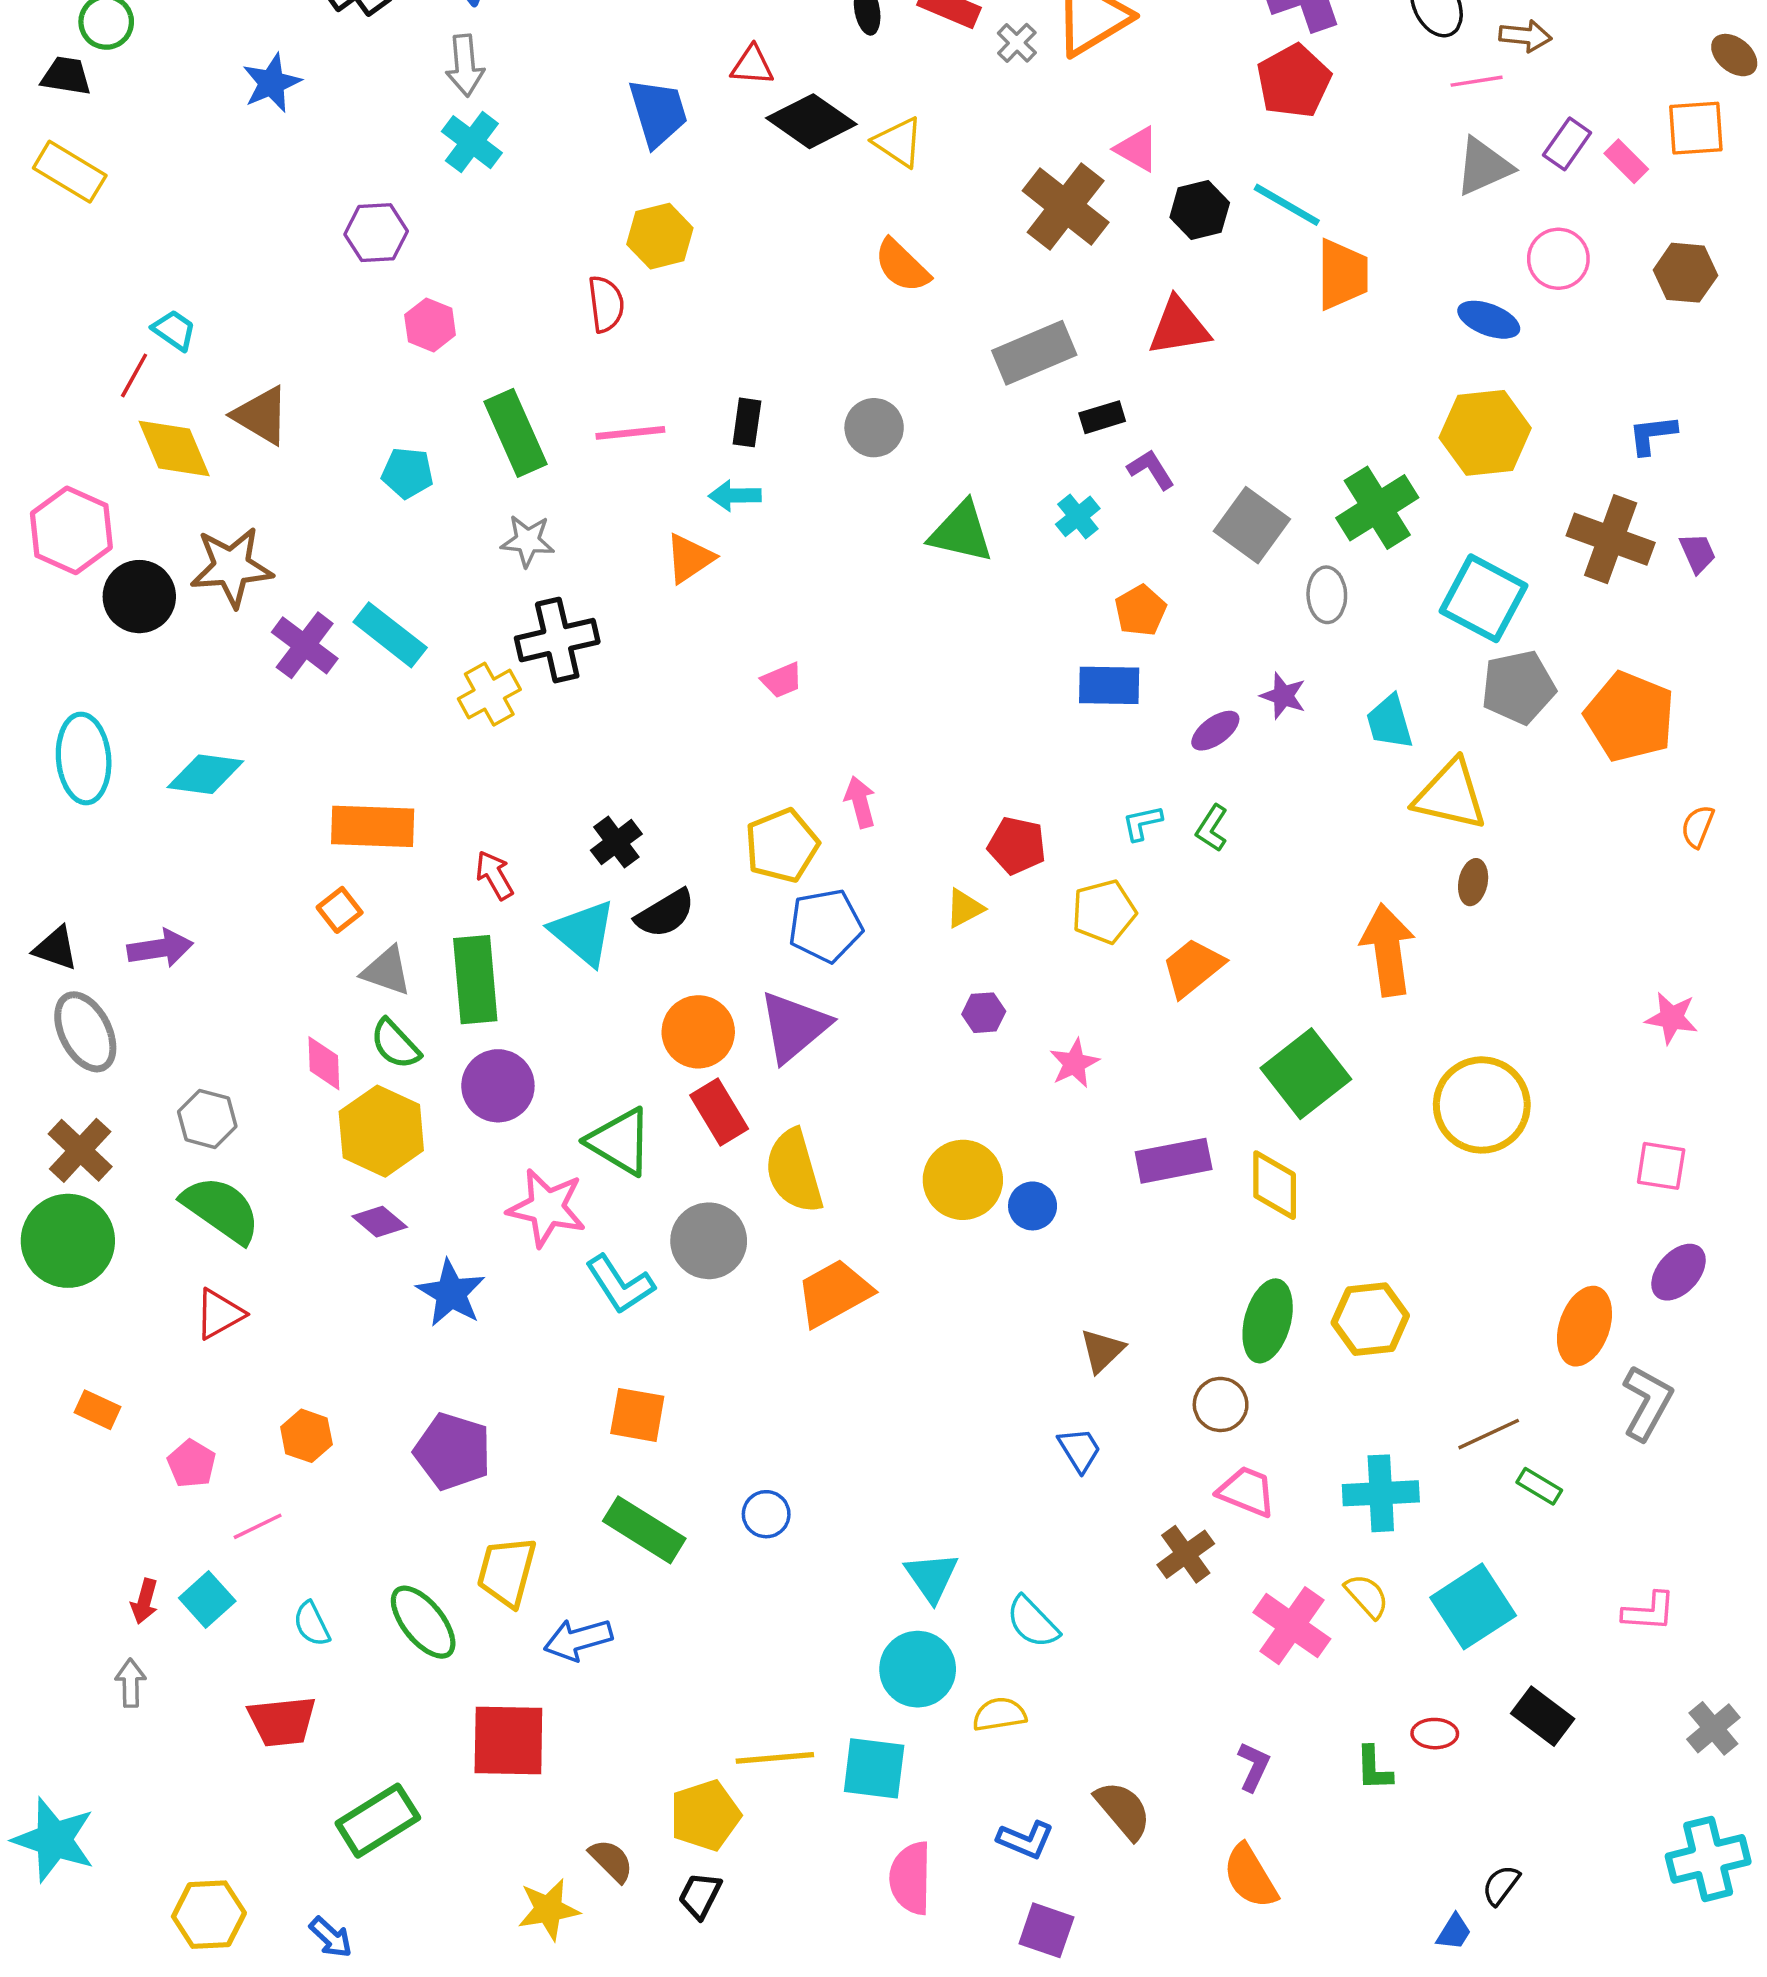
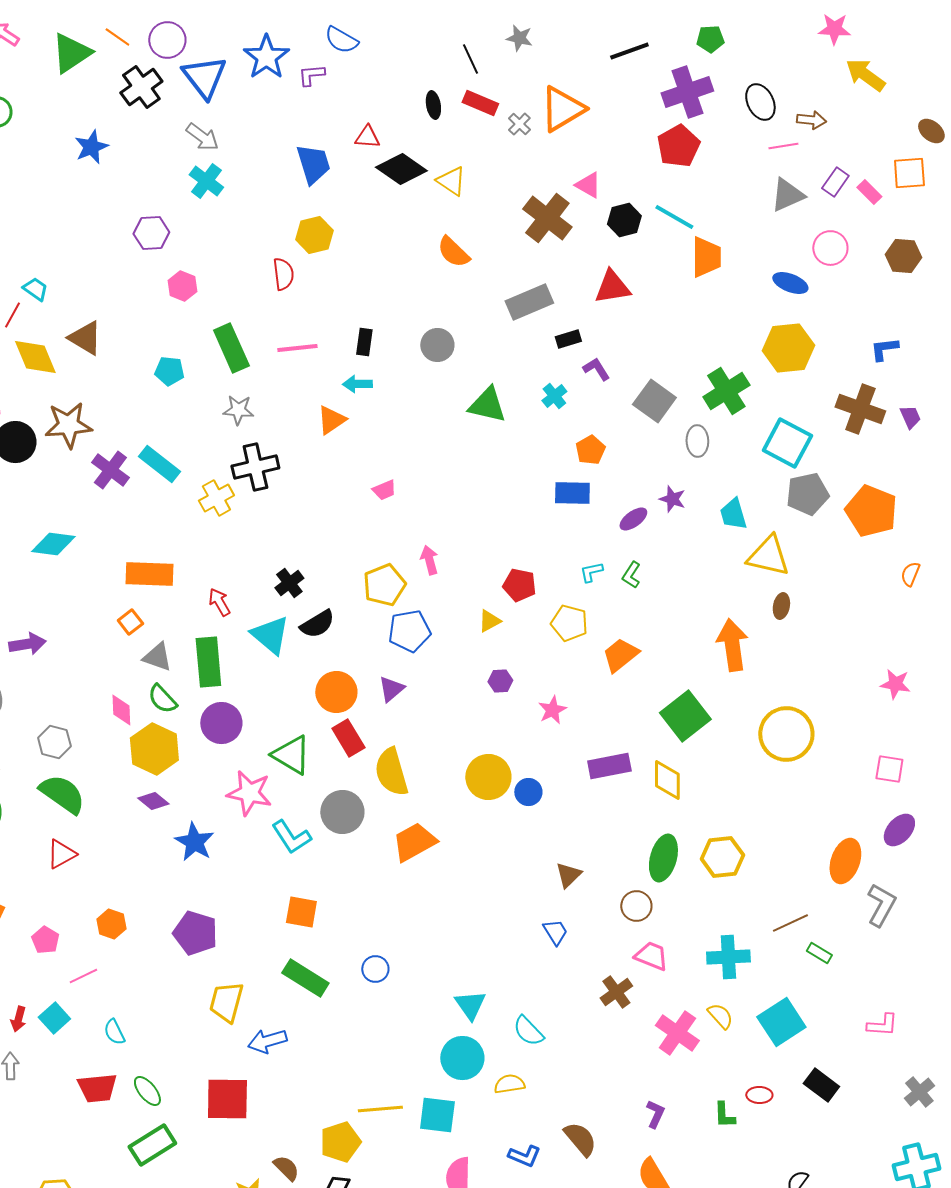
gray arrow: (465, 65) -> (202, 137), turned -48
yellow pentagon: (1104, 912) -> (569, 623), turned 30
purple triangle: (794, 1027) -> (391, 689), size x0.6
green ellipse: (423, 1622) -> (147, 1091), moved, size x0.7

